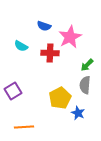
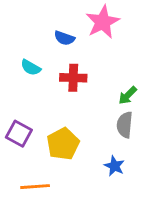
pink star: (70, 37) -> (103, 22), moved
purple square: (13, 91) -> (19, 134), turned -30
yellow pentagon: (60, 98) -> (63, 144), moved

